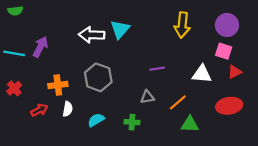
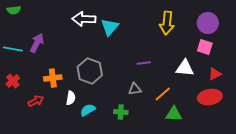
white arrow: (92, 35) -> (84, 19), moved
red triangle: (235, 72) -> (215, 74), moved
white semicircle: (68, 109) -> (71, 98), moved

